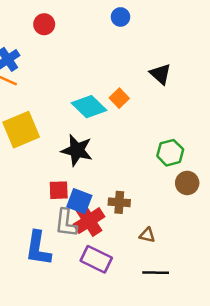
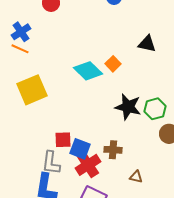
black triangle: (160, 74) -> (147, 44), turned -30
black star: (77, 150) -> (128, 107), moved
gray L-shape: (66, 223) -> (51, 163), moved

